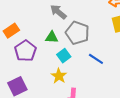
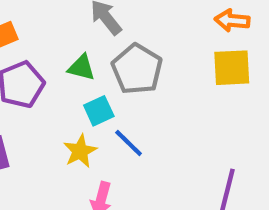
blue line: (96, 59) -> (129, 143), moved

